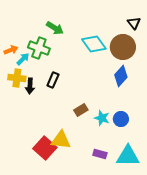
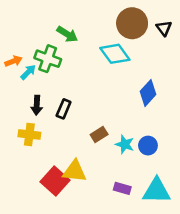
brown circle: (123, 47) -> (132, 23), moved
yellow cross: (17, 78) -> (29, 135), moved
black rectangle: (53, 80) -> (64, 109), moved

